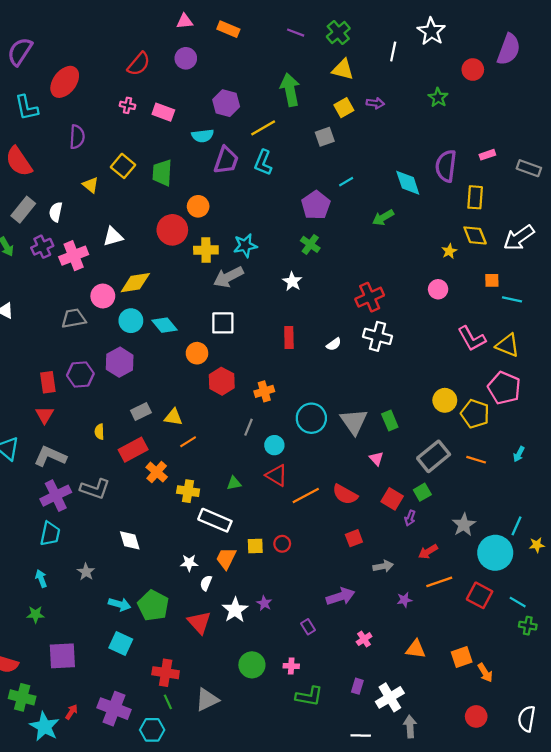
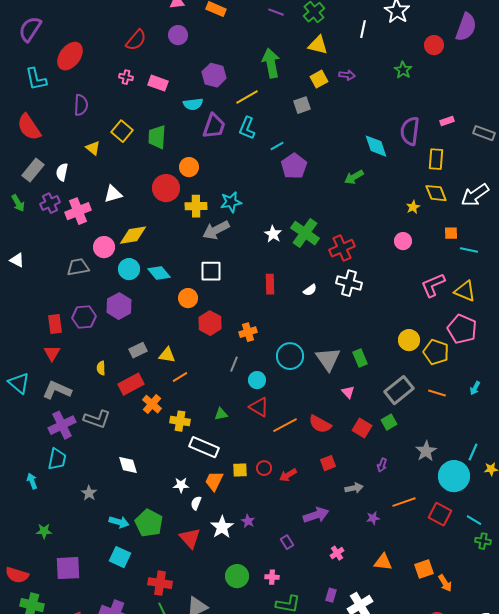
cyan line: (346, 182) -> (277, 146), moved
green cross: (310, 244) -> (305, 233), moved, size x1.6
pink L-shape: (472, 339) -> (433, 285), turned 96
purple arrow: (410, 518) -> (382, 465), moved
red arrow: (428, 552) -> (288, 475), moved
cyan arrow: (41, 579) -> (32, 481), moved

